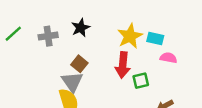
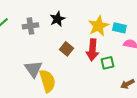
brown square: (79, 64) -> (66, 49), moved
gray triangle: (72, 82) -> (33, 69), moved

